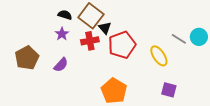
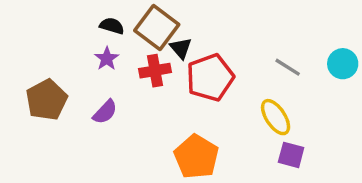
gray line: (179, 39) -> (288, 67), moved
yellow ellipse: (159, 56) -> (276, 117), moved

